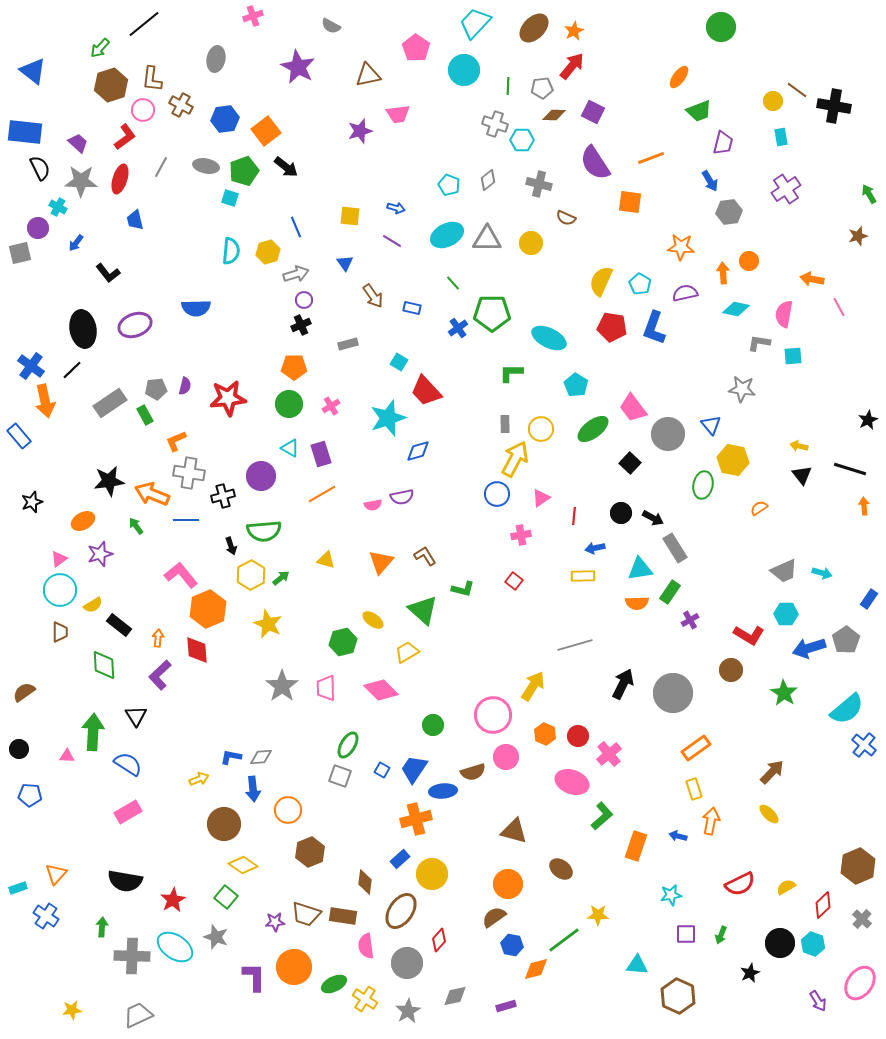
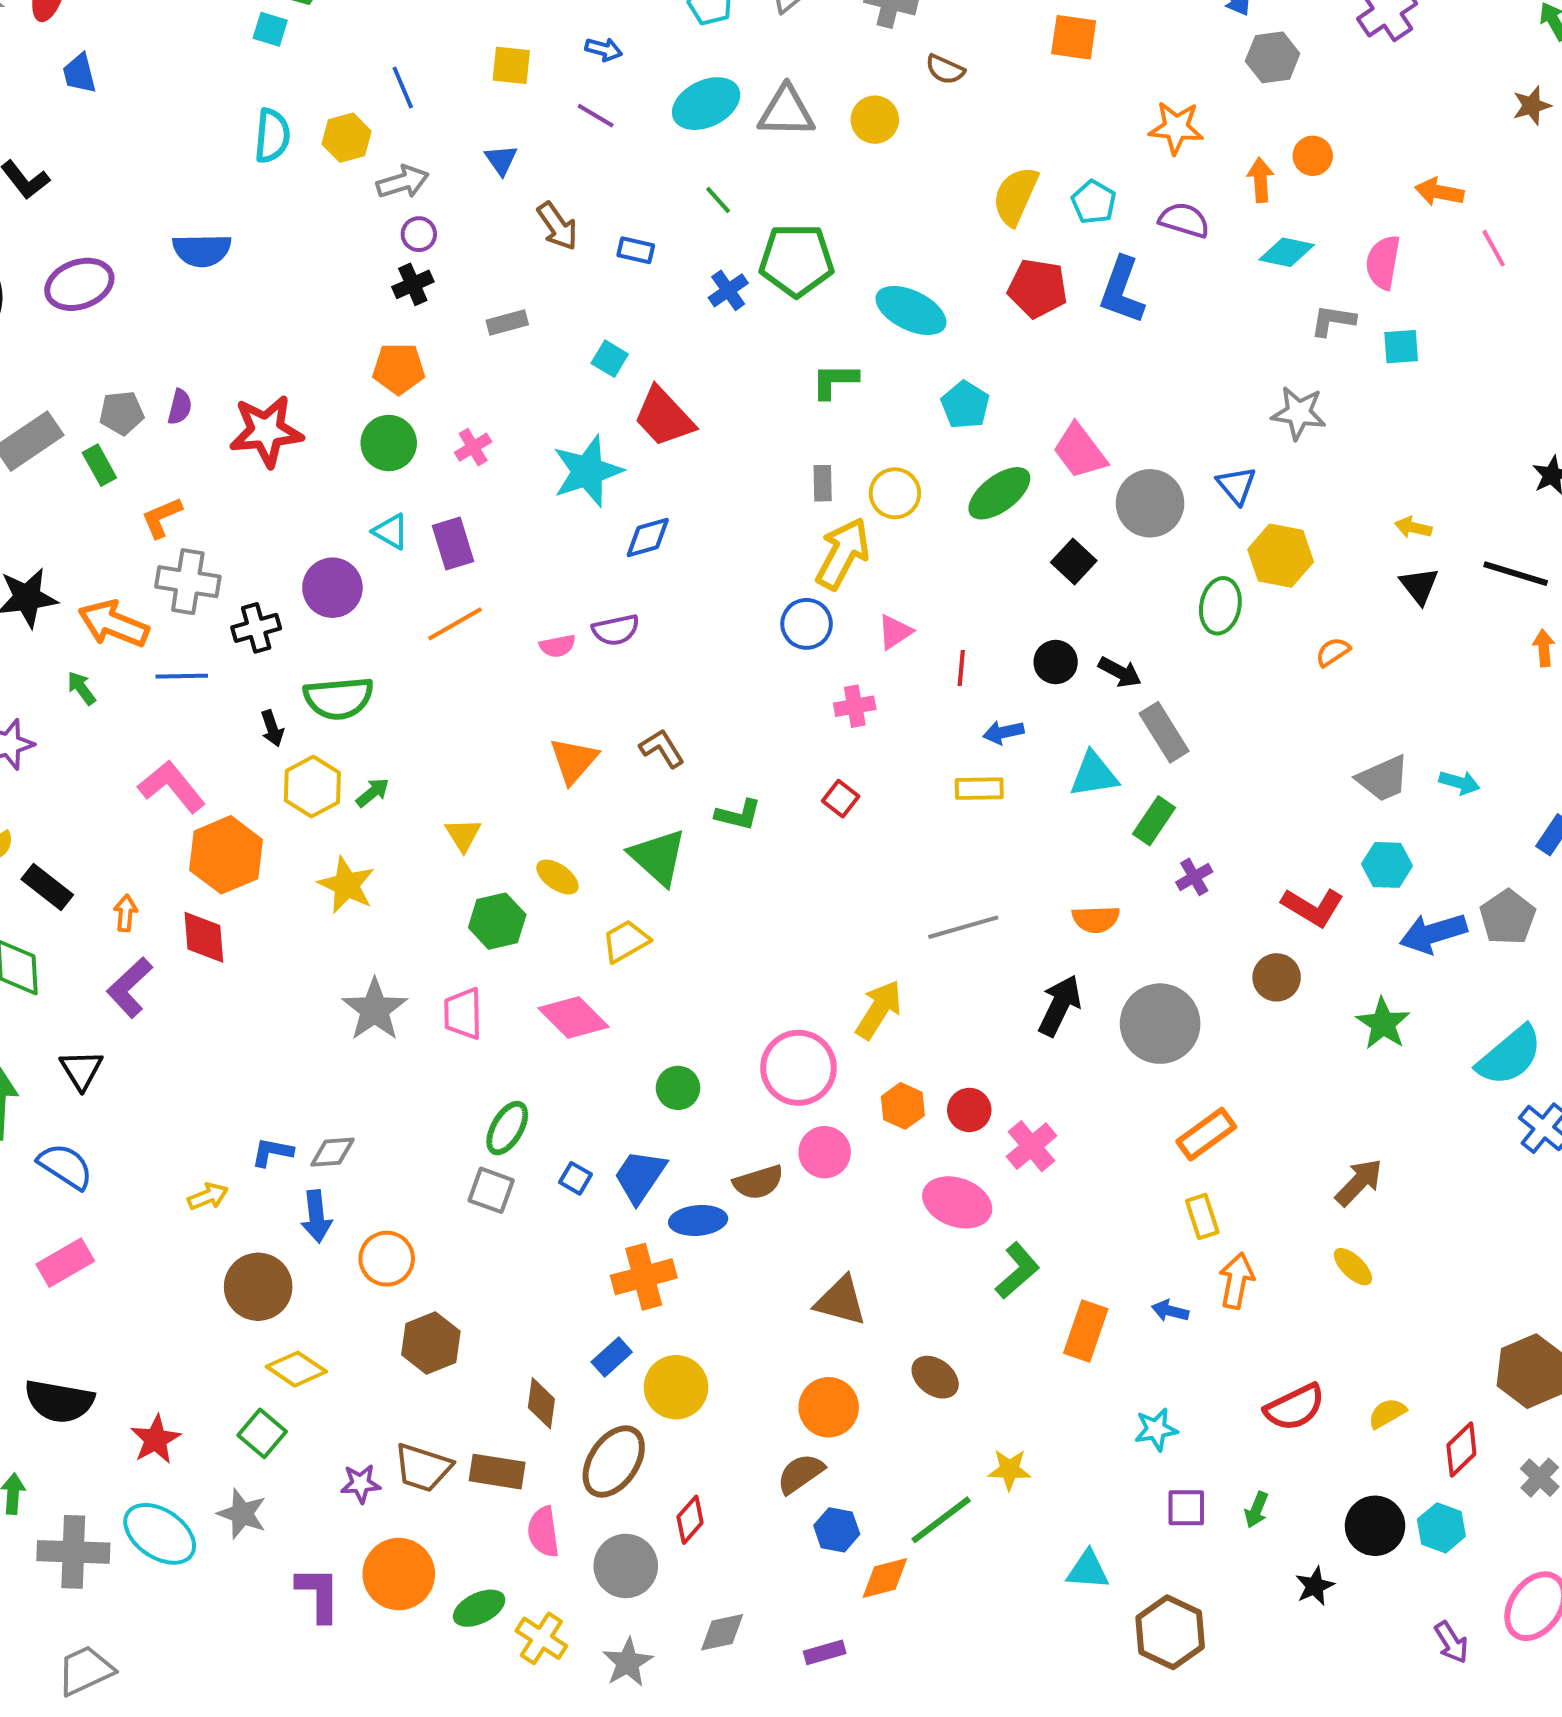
purple semicircle: (685, 293) -> (1184, 220), turned 30
yellow triangle: (326, 560) -> (463, 835), moved, turned 42
orange semicircle: (637, 603) -> (1096, 919), moved

